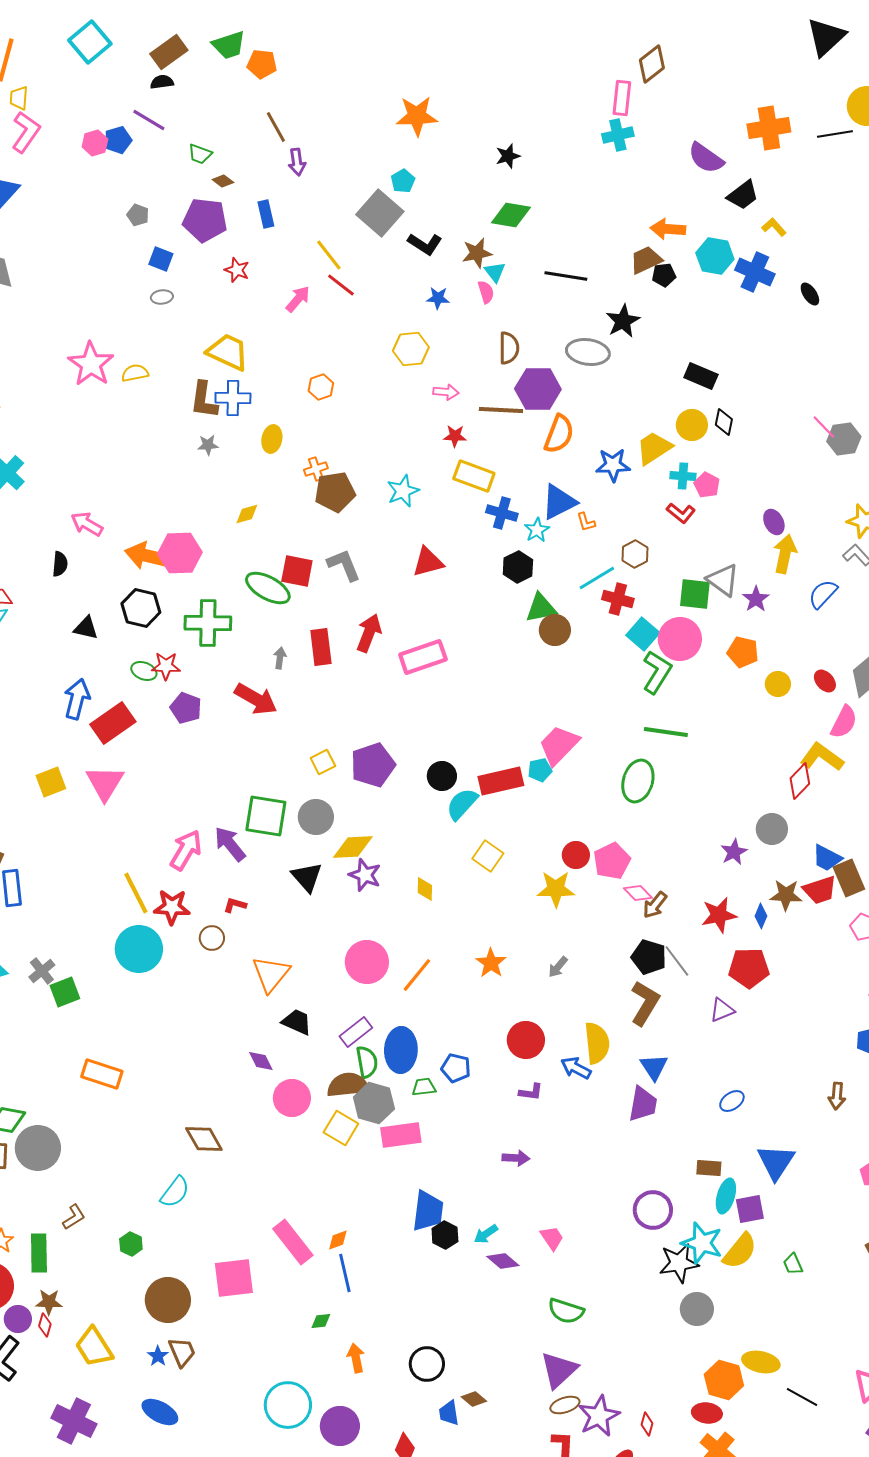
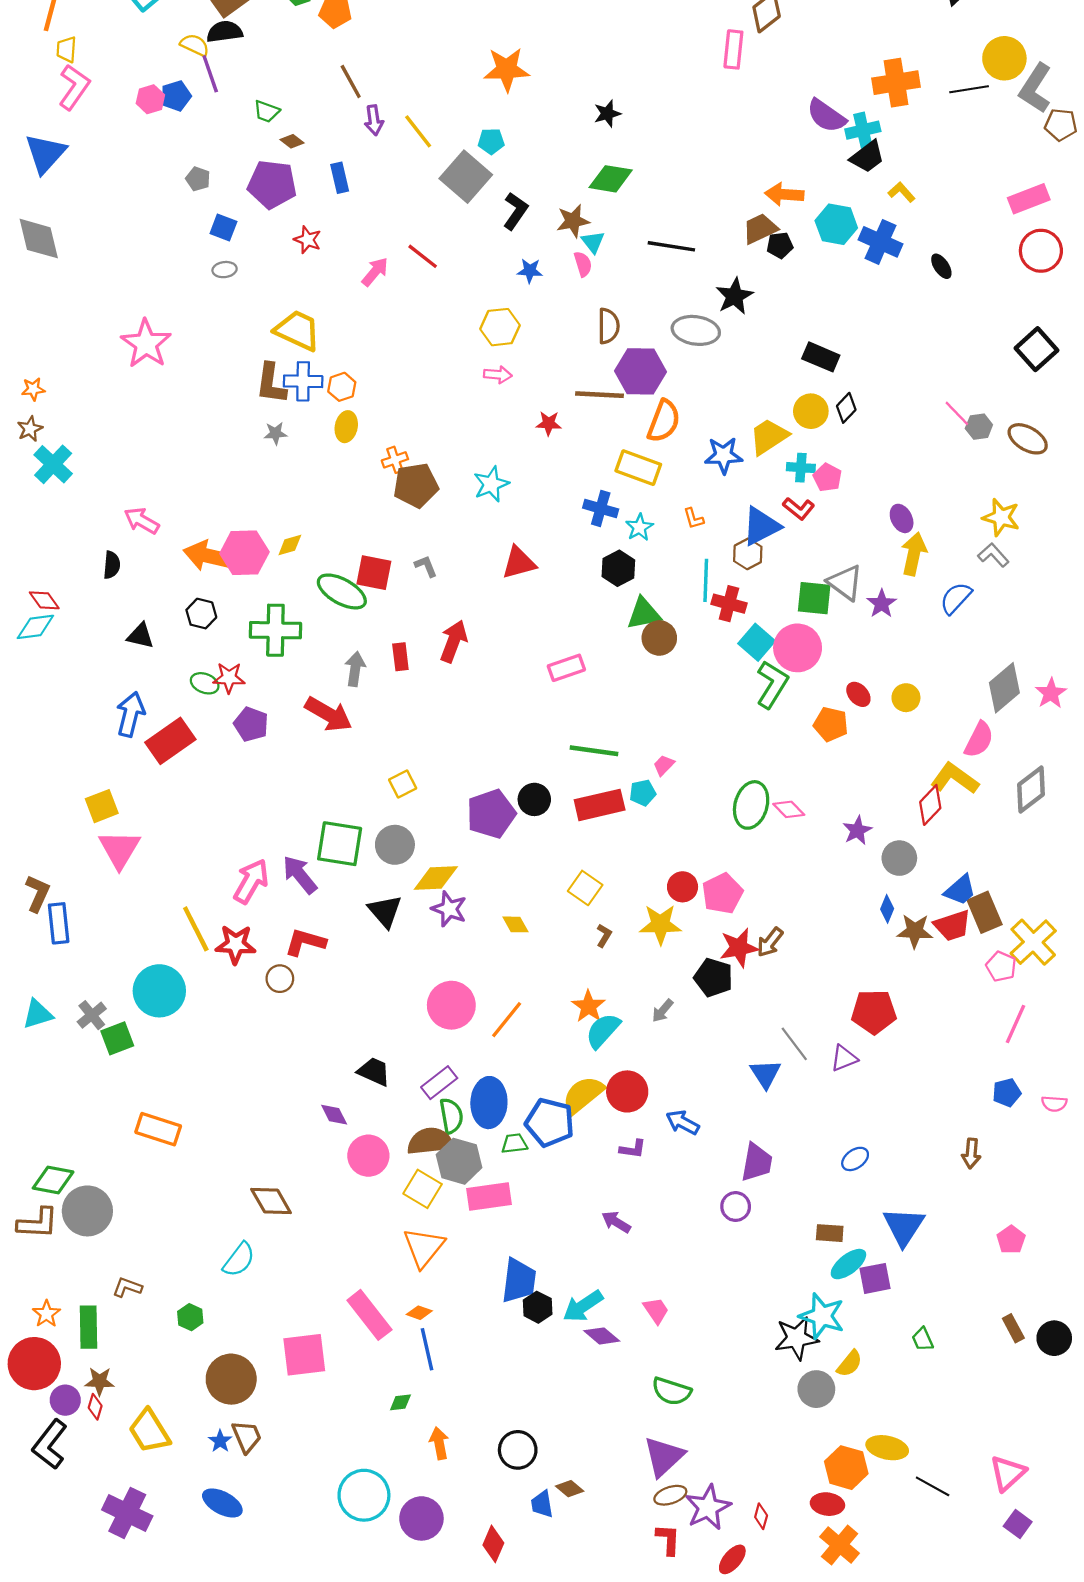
black semicircle: (162, 82) -> (225, 32), size x1.4
purple line: (149, 120) -> (210, 74), turned 40
cyan cross: (618, 135) -> (863, 130), moved
cyan pentagon: (403, 181) -> (491, 141), turned 30
black L-shape: (425, 244) -> (515, 211), turned -88
yellow line: (329, 255) -> (418, 131), moved
yellow semicircle: (135, 373) -> (195, 45), moved, turned 36
orange hexagon: (321, 387) -> (342, 387), moved
pink arrow: (446, 392) -> (498, 375), moved
black diamond: (724, 422) -> (846, 408), turned 32
gray hexagon: (844, 439) -> (979, 427), size x0.7
yellow rectangle: (474, 476) -> (638, 468), moved
blue triangle: (559, 502) -> (761, 526), moved
yellow diamond: (247, 514) -> (290, 545), moved
gray L-shape: (344, 565) -> (426, 566), size x0.6
cyan line: (597, 578) -> (706, 580), turned -57
black hexagon: (141, 608) -> (201, 614), size x0.7
red rectangle: (321, 647) -> (400, 657), size x0.7
orange pentagon: (743, 652) -> (831, 724), moved
pink rectangle: (423, 657) -> (566, 668), moved, size x0.7
gray arrow: (280, 658) -> (355, 669), size x1.4
red ellipse: (825, 681) -> (858, 694), moved
green line: (666, 732) -> (594, 751), moved
pink trapezoid: (559, 745) -> (664, 765), size x0.5
purple pentagon: (373, 765) -> (491, 814), moved
pink triangle: (105, 783) -> (119, 849), moved
cyan semicircle: (462, 804) -> (603, 1031), moved
purple star: (734, 852) -> (857, 830), moved
blue trapezoid: (827, 858) -> (960, 890), turned -68
yellow diamond: (425, 889) -> (515, 924), turned -30
pink diamond: (638, 893) -> (789, 809), moved
red L-shape: (235, 905) -> (305, 942), size x1.6
red star: (719, 915) -> (739, 948), moved
blue diamond: (761, 916) -> (887, 909), moved
cyan circle: (139, 949) -> (159, 991), moved
black pentagon: (649, 957) -> (713, 978), moved
gray line: (677, 961) -> (794, 1044), moved
orange triangle: (271, 974) -> (424, 1247), moved
brown L-shape: (645, 1003) -> (604, 936), moved, size x0.5
yellow semicircle: (597, 1043) -> (583, 1095), moved, turned -123
blue triangle: (654, 1067) -> (765, 1074), moved
blue pentagon: (456, 1068) -> (550, 1122), size x1.5
purple arrow: (516, 1158) -> (616, 1222), turned -152
cyan ellipse: (726, 1196) -> (848, 1264), turned 36
purple circle: (653, 1210) -> (736, 1207), moved, size x0.7
brown L-shape: (74, 1217) -> (127, 1287), turned -128
cyan arrow: (486, 1234) -> (583, 1306), size x1.5
orange diamond: (338, 1240) -> (419, 1313), turned 40
yellow semicircle: (740, 1251) -> (850, 1364), moved, size x0.7

